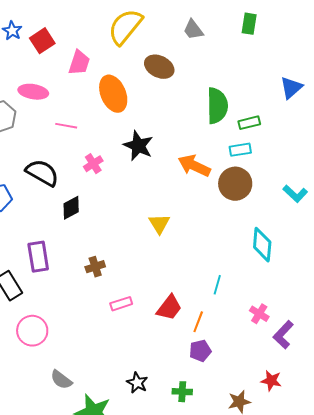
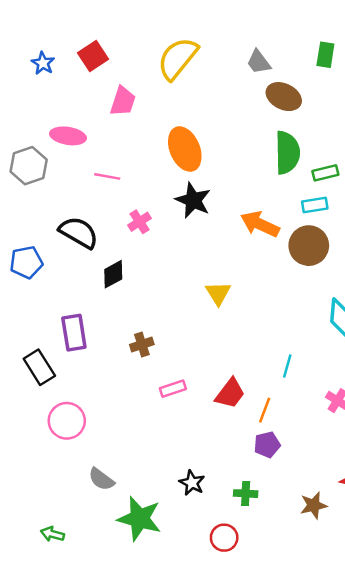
red square: (42, 41) -> (93, 56), moved
brown ellipse: (159, 67) -> (284, 97), moved
orange ellipse: (113, 94) -> (185, 149), moved

